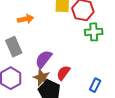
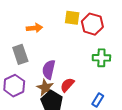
green cross: (94, 32) -> (101, 58), moved
purple semicircle: (44, 59) -> (49, 70), turned -30

